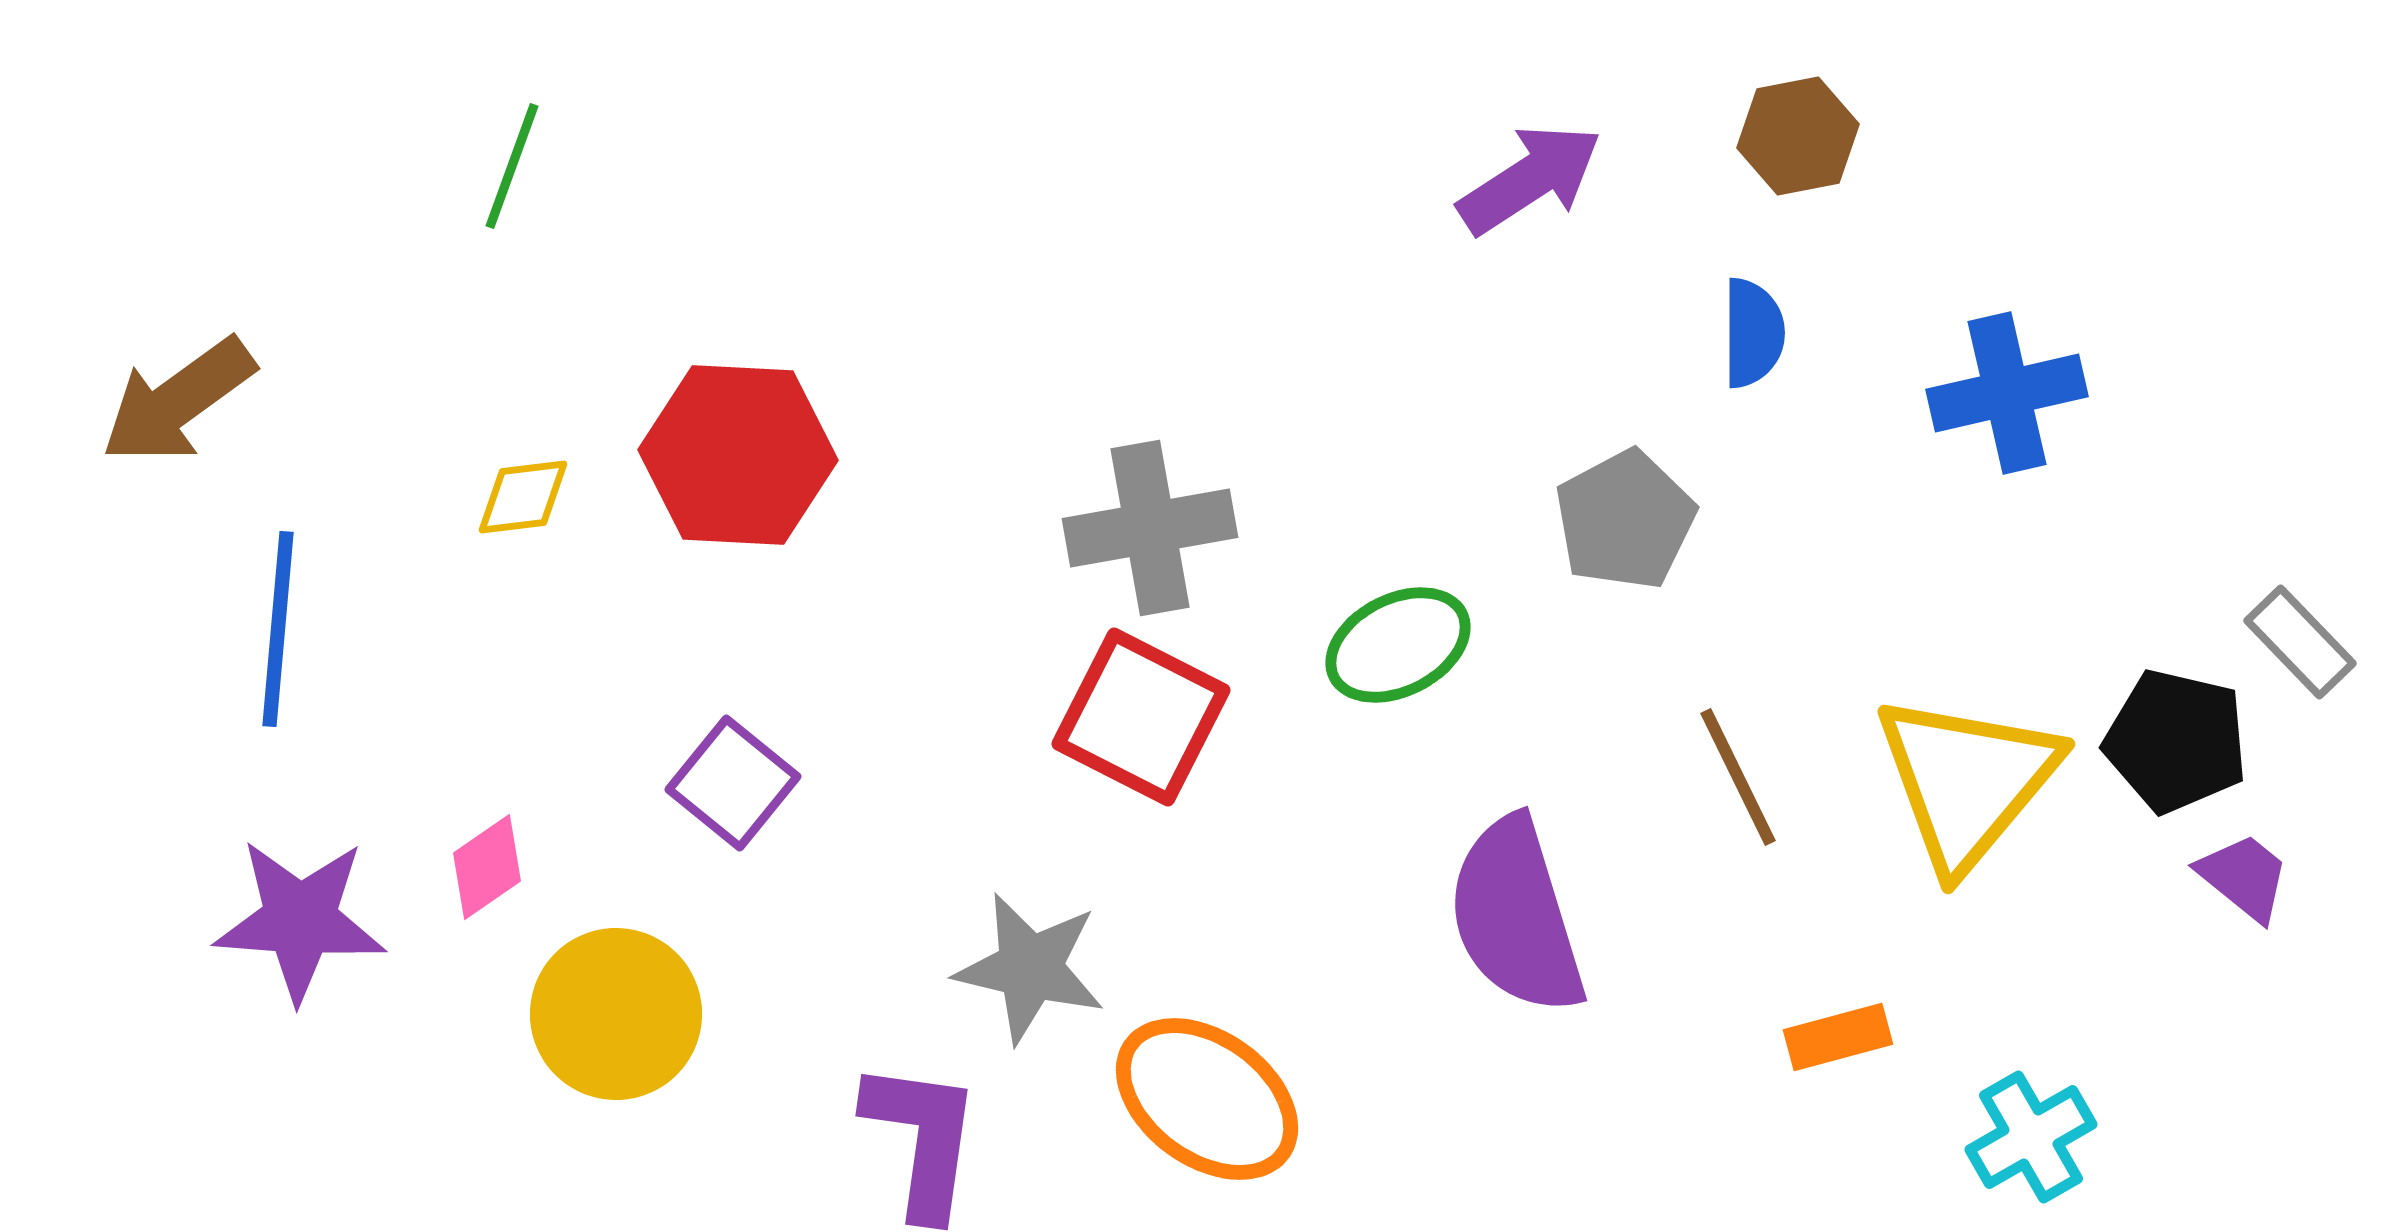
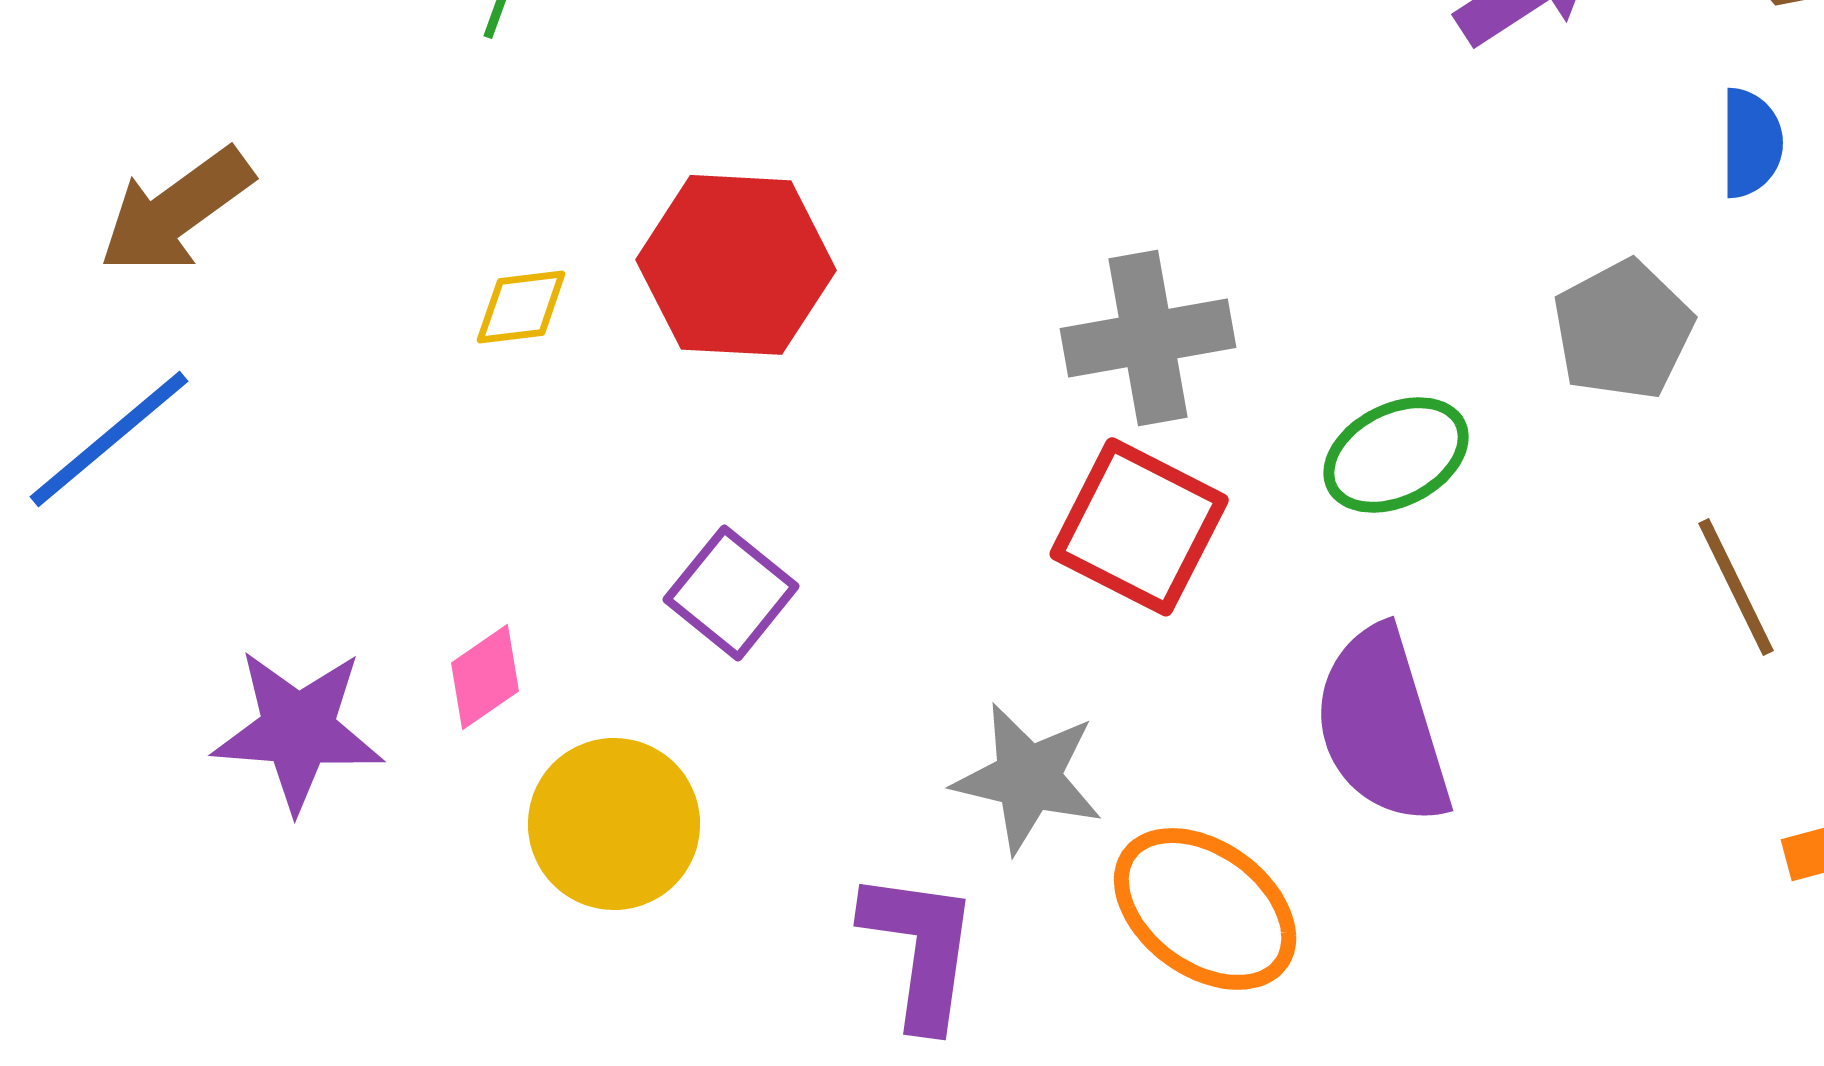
blue line: (278, 629) -> (109, 439), moved, turned 45
purple semicircle: (1516, 916) -> (1382, 726), moved

